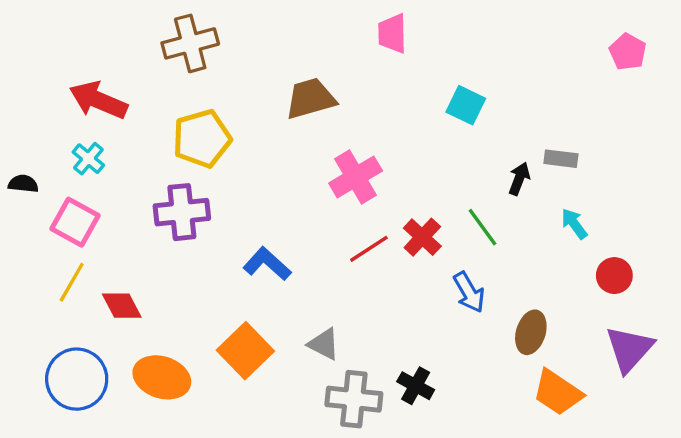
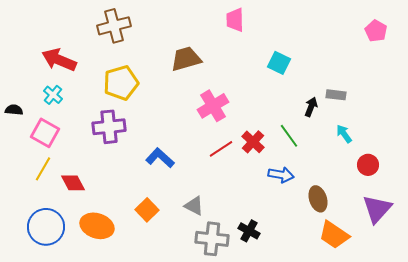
blue arrow: (469, 292) -> (281, 175), turned -50
brown ellipse: (531, 332) -> (318, 199), turned -35
orange square: (245, 351) -> (147, 210), size x0.7

